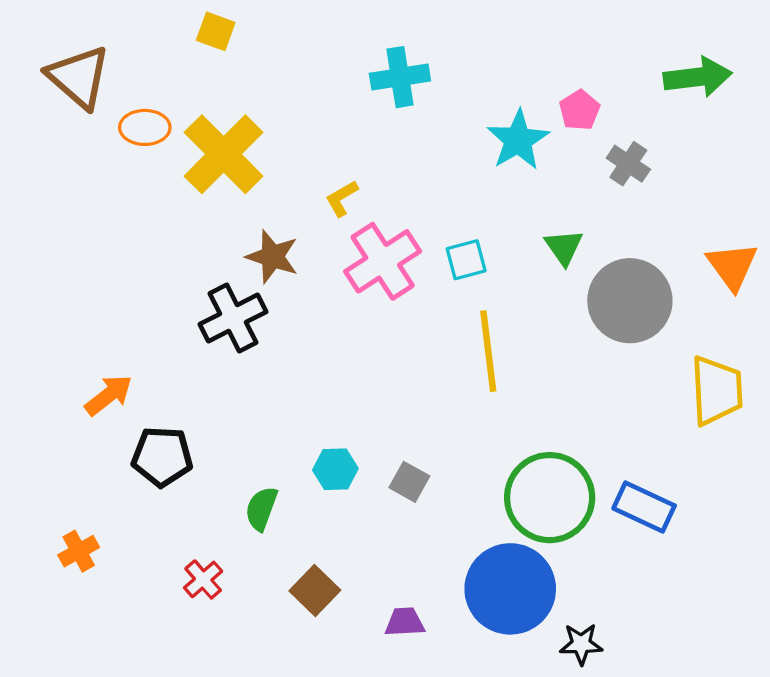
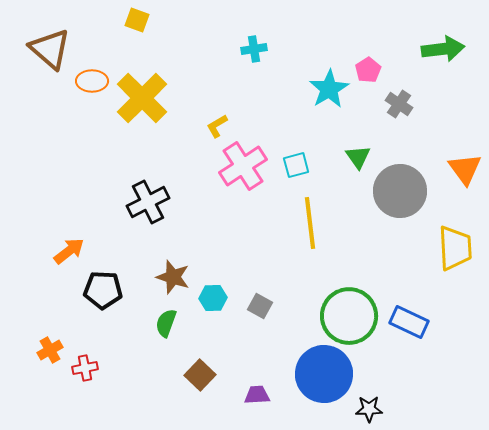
cyan cross: (400, 77) -> (254, 49), size x0.7
brown star: (272, 257) -> (173, 277), moved
red cross: (203, 579) -> (85, 368), moved, turned 30

